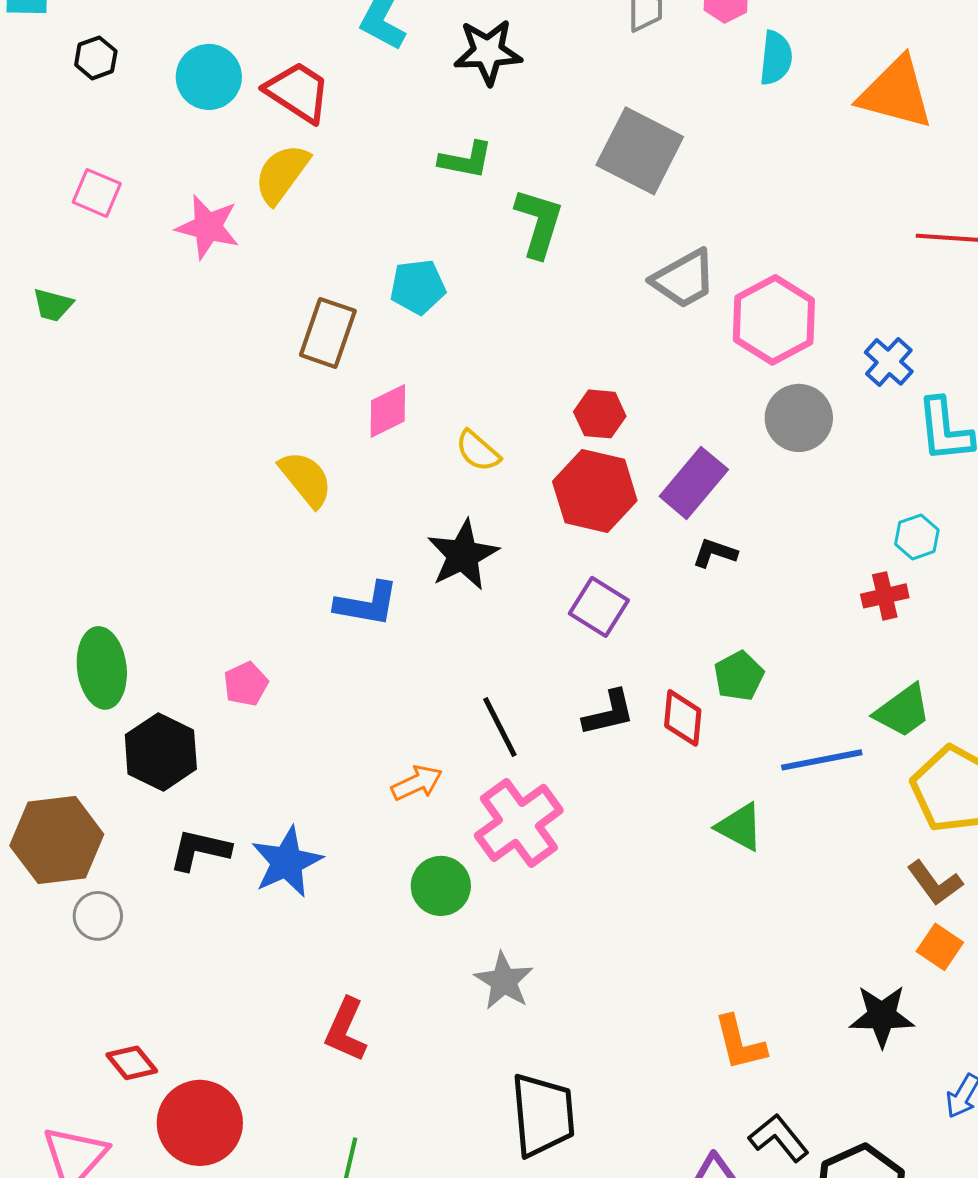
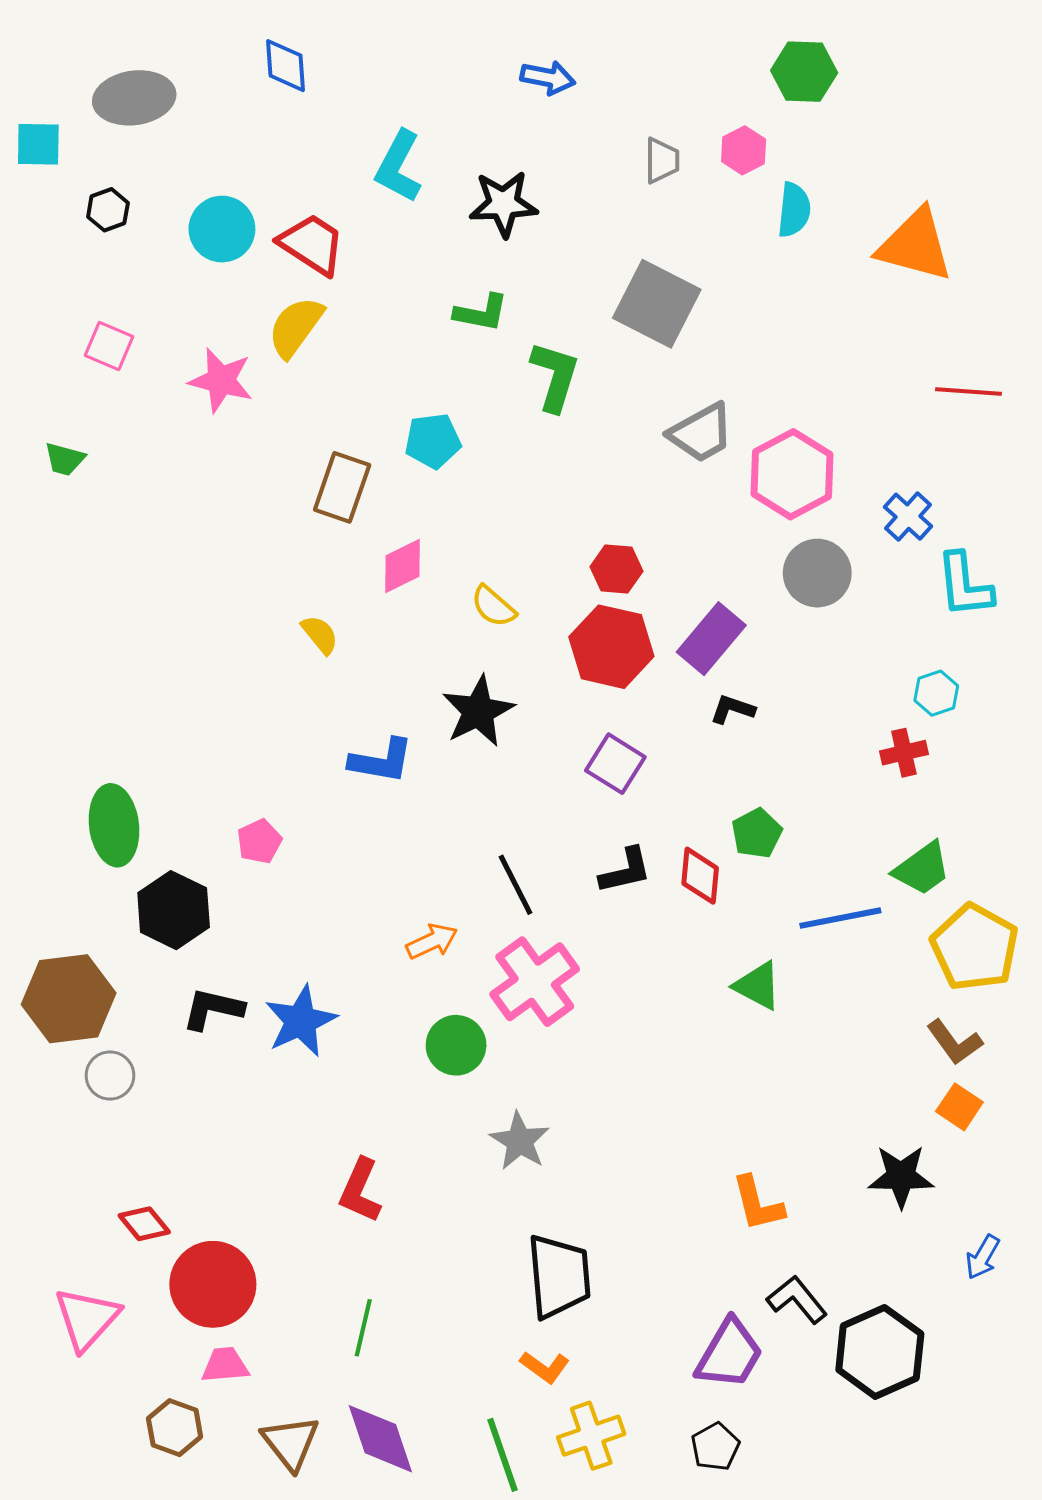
yellow semicircle: (306, 479) -> (320, 635), size x0.7

